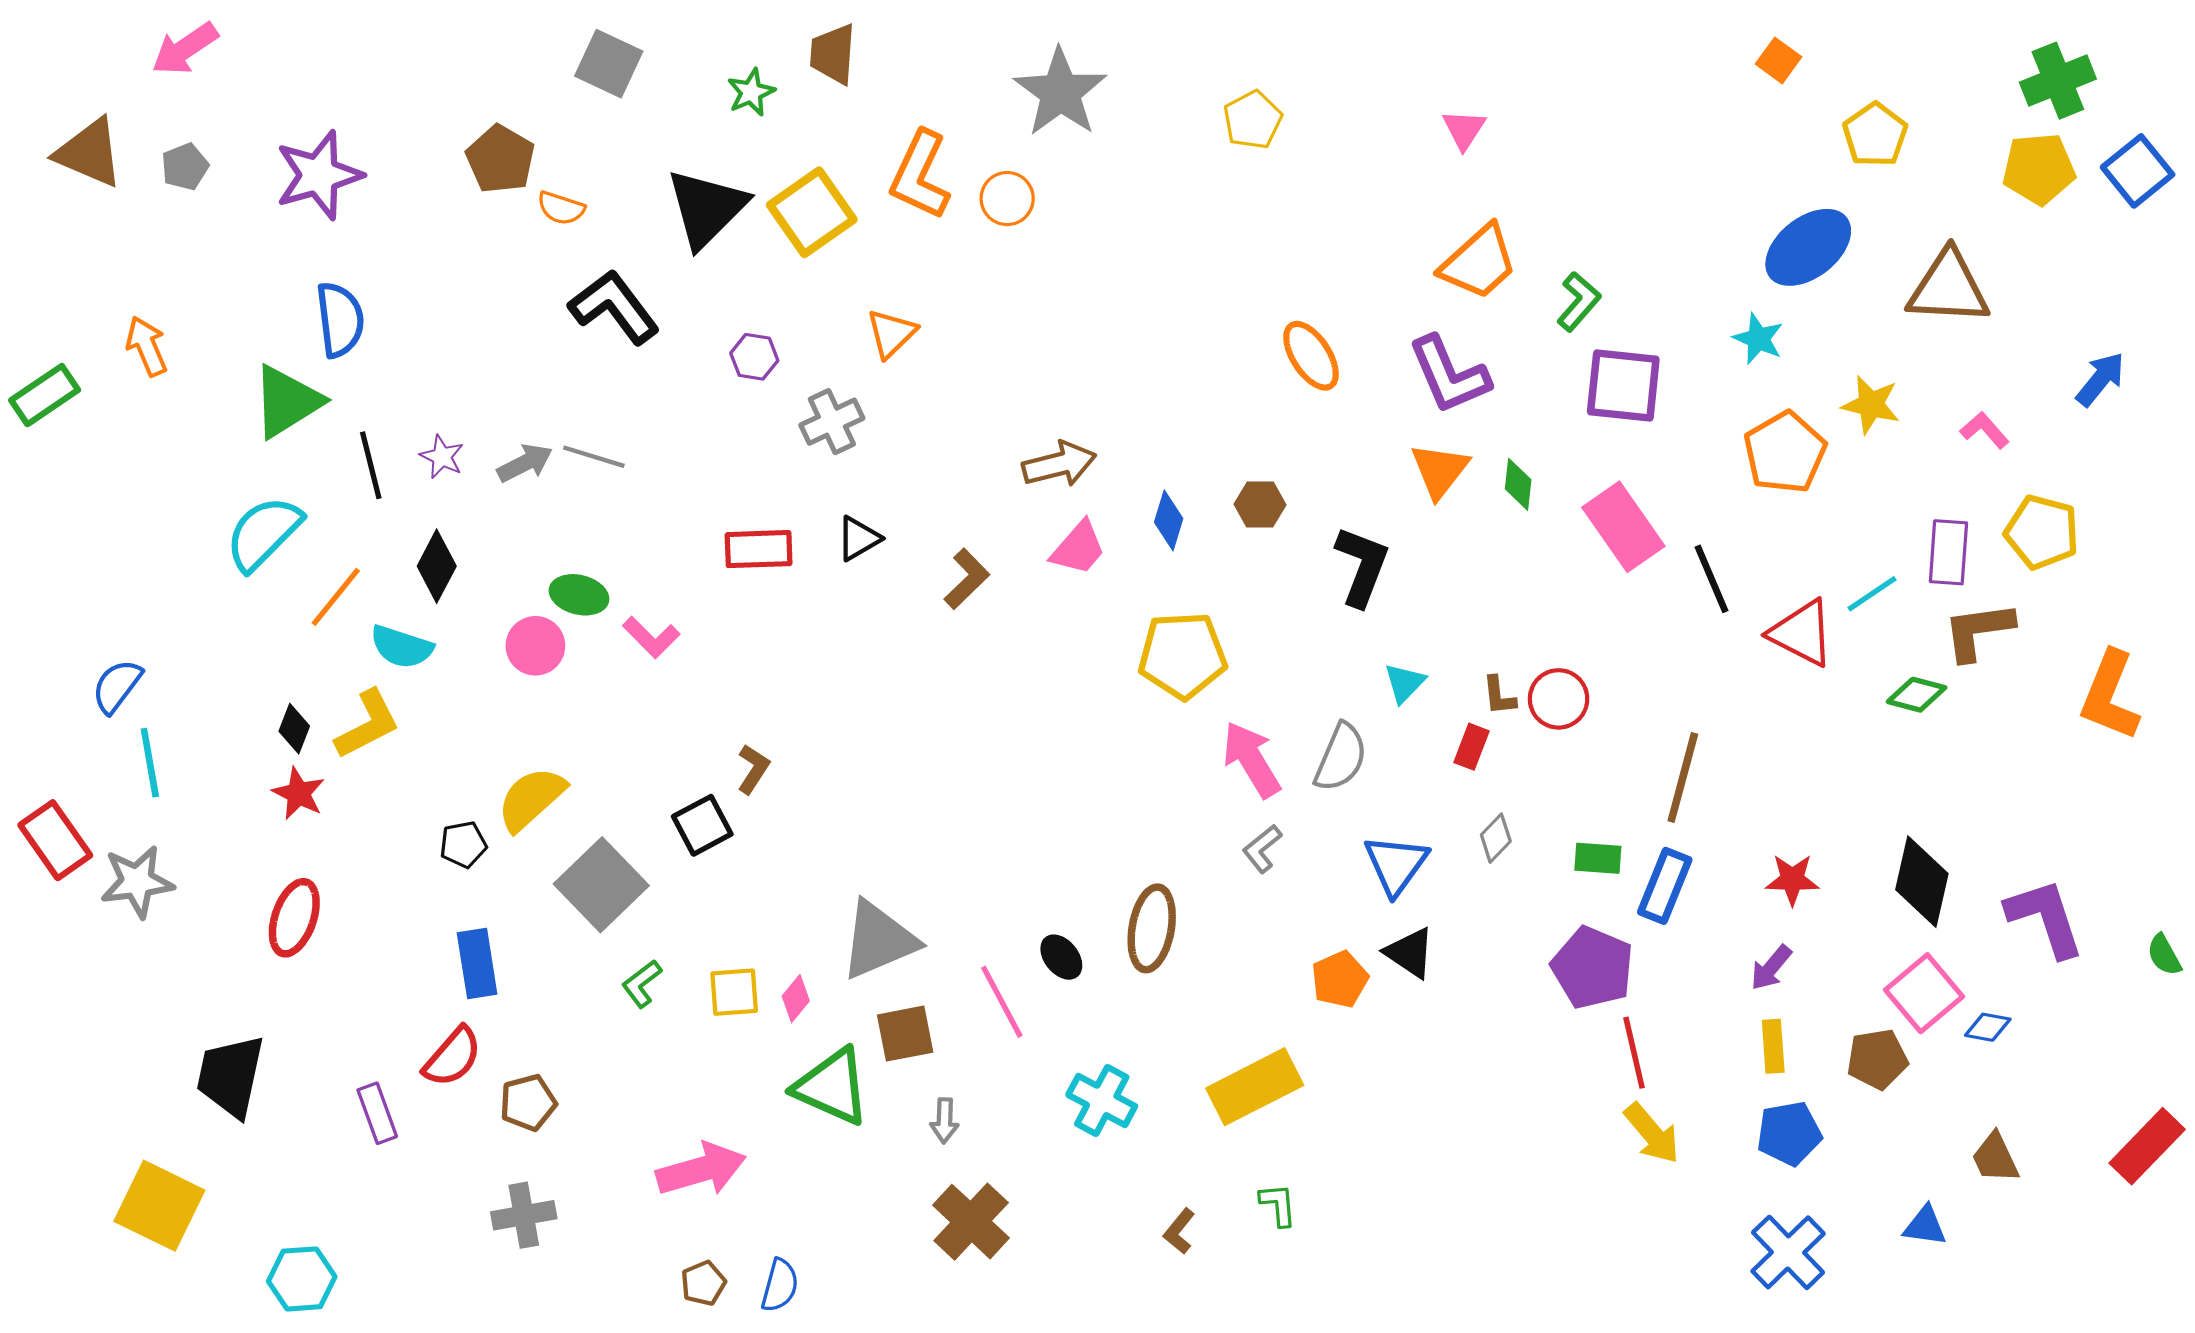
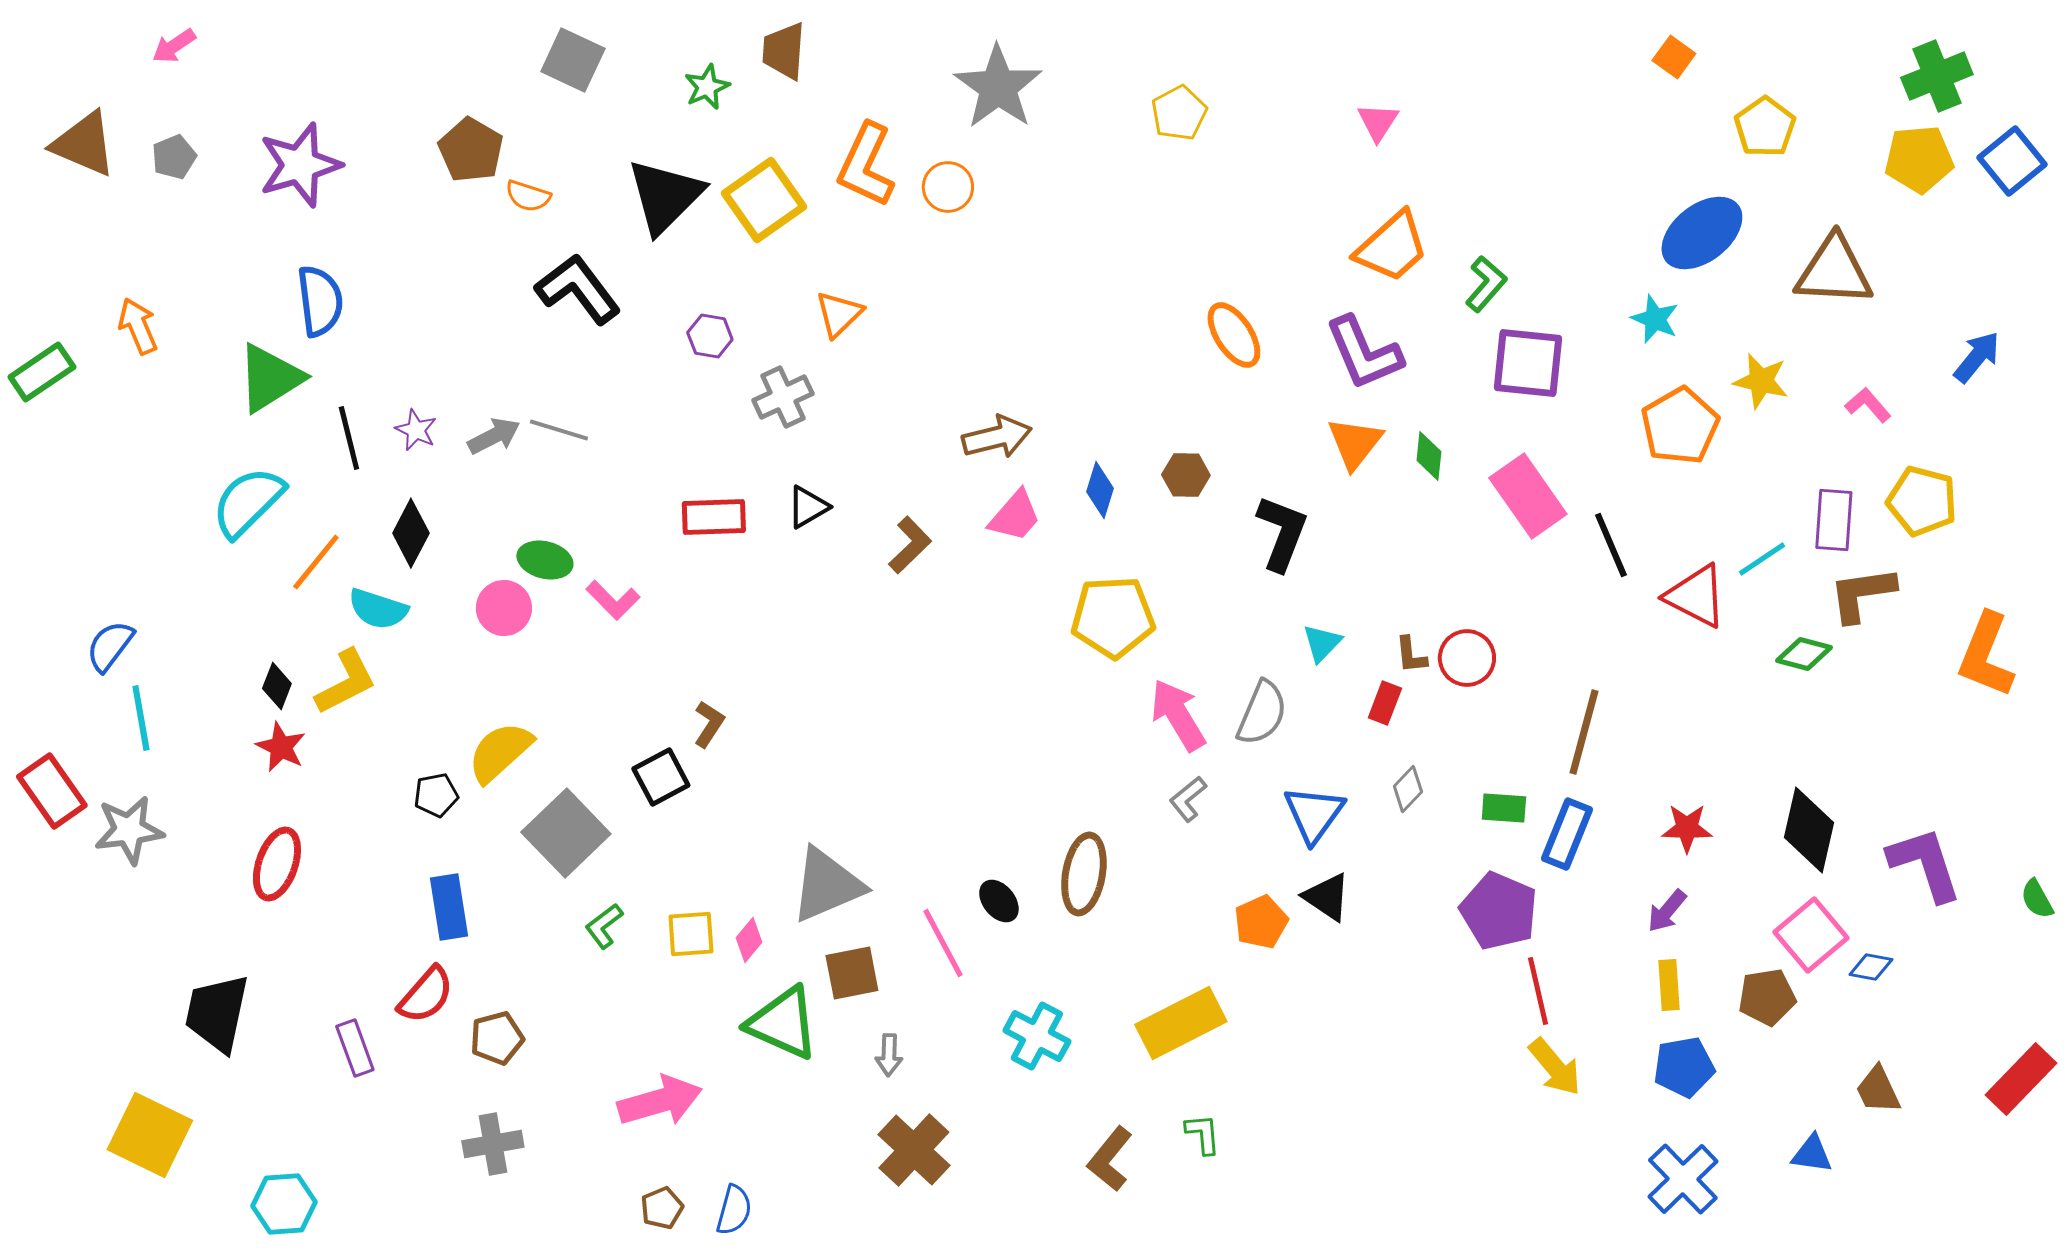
pink arrow: (185, 49) -> (174, 46), size x0.7
brown L-shape: (1179, 1231) -> (1110, 1159), size x1.5

